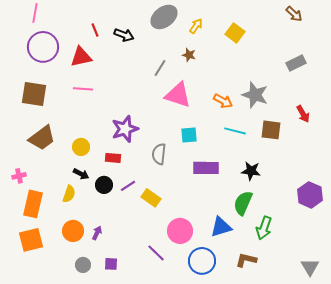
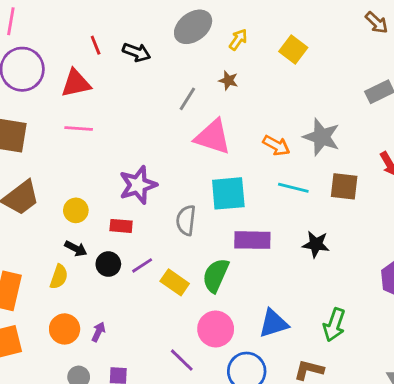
cyan square: (189, 135) -> (228, 193), size x1.5
green semicircle: (243, 203) -> (216, 275), moved

